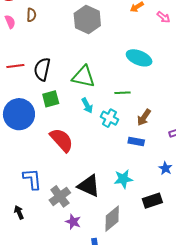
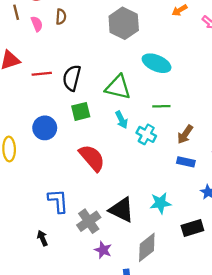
cyan ellipse: (139, 58) -> (157, 63), moved
blue circle: (19, 114) -> (45, 128), size x0.7
blue rectangle: (136, 141) -> (186, 162), moved

